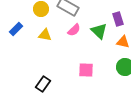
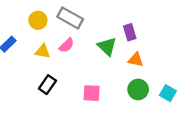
pink semicircle: (74, 30) -> (67, 45), moved
black rectangle: (43, 84) -> (47, 85), moved

